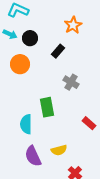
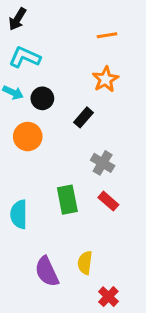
red rectangle: (89, 123) -> (108, 201), moved
cyan semicircle: (26, 124) -> (19, 214), moved
yellow semicircle: (59, 150) -> (85, 263), turned 112

